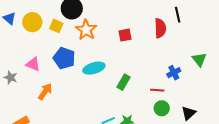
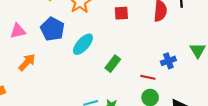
pink triangle: (33, 64) -> (18, 31), turned -42
cyan ellipse: (94, 68) -> (83, 44), turned -40

